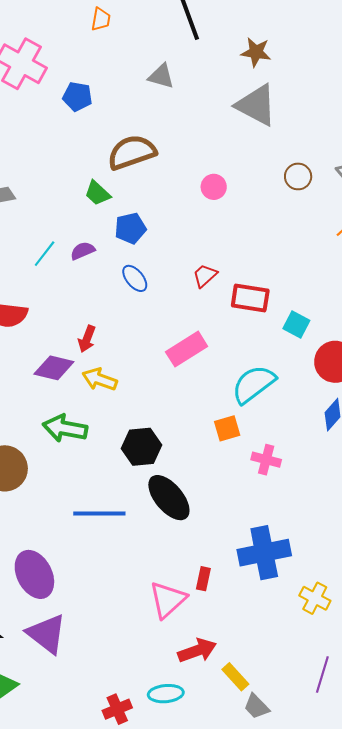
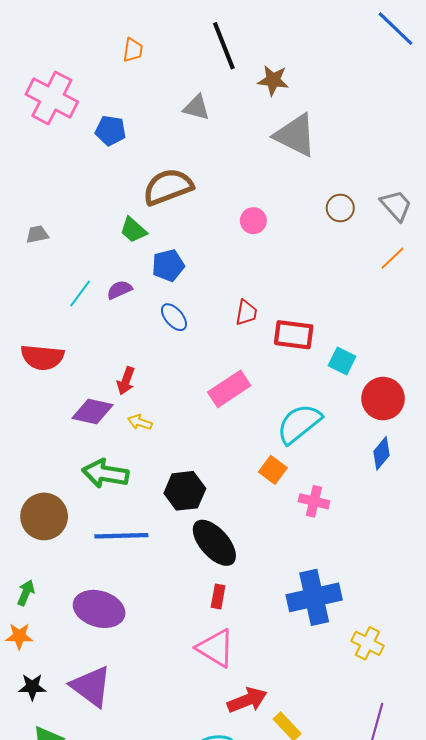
brown star: (256, 52) -> (273, 80), moved
red trapezoid: (205, 276) -> (246, 313), turned 144
yellow arrow: (100, 379) -> (140, 422), size x0.7
orange square: (227, 428) -> (273, 470), turned -36
blue line: (99, 513) -> (121, 536), moved
purple ellipse: (34, 574) -> (99, 609), moved, turned -45
red rectangle: (203, 579) -> (218, 597), moved
pink triangle: (168, 600) -> (216, 648), turned -45

